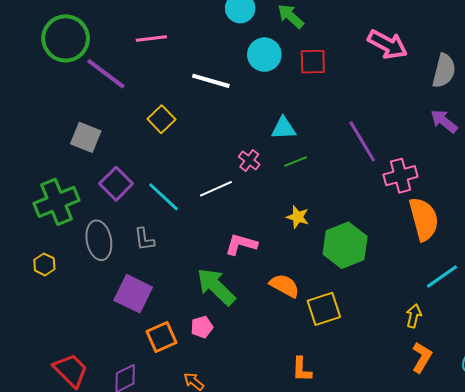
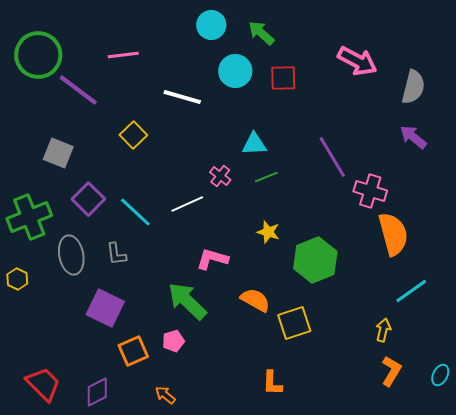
pink cross: (401, 176) -> (370, 191), turned 32

